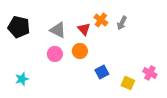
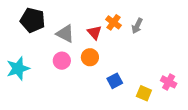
black pentagon: (19, 27) -> (33, 20), moved
cyan star: (22, 79) -> (18, 68), moved, size x1.5

